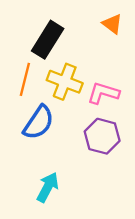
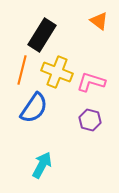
purple hexagon: (102, 136) -> (90, 120), size x0.7

